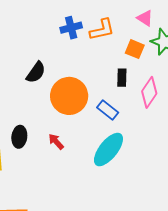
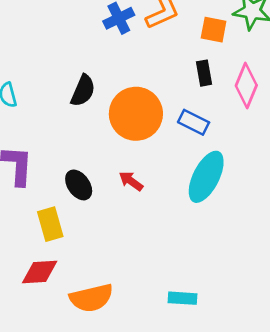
black ellipse: (19, 137) -> (79, 185), turned -30

